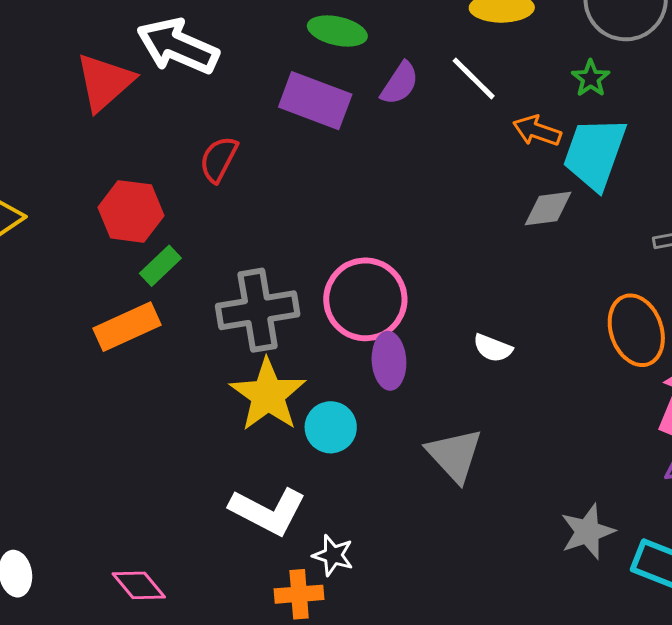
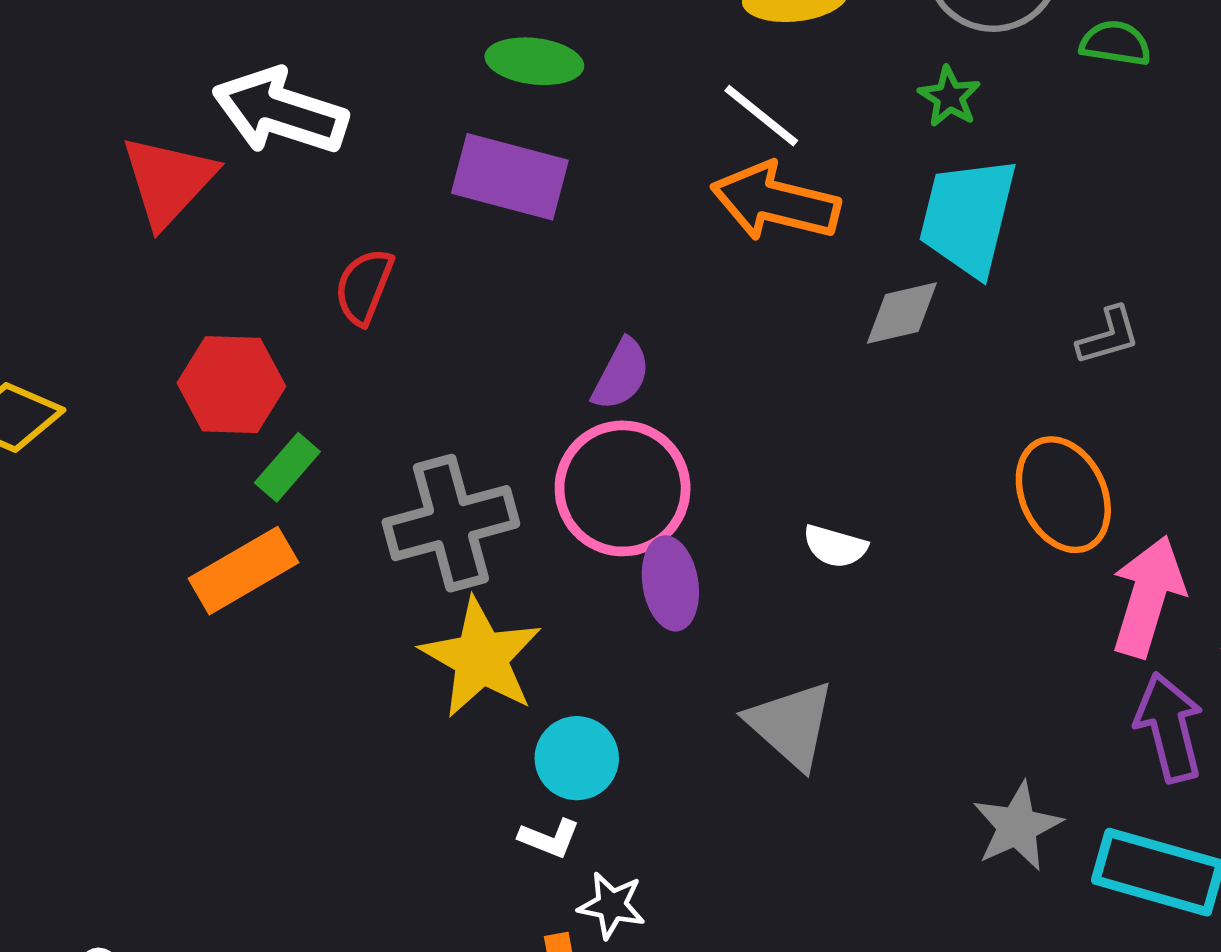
purple semicircle: (400, 83) -> (621, 375), moved
orange arrow: (537, 131) -> (775, 202), moved, size x1.6
cyan circle: (331, 427) -> (577, 758), moved
white L-shape: (268, 511) -> (549, 838), moved, size x0.5

